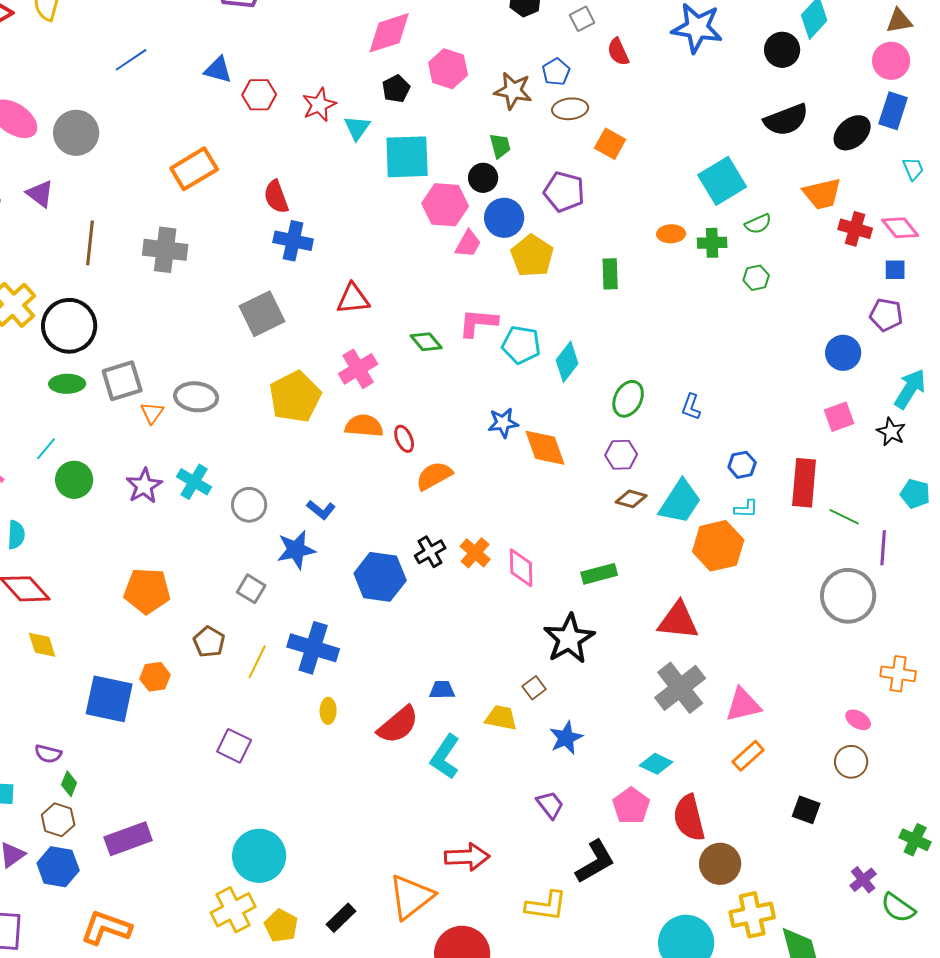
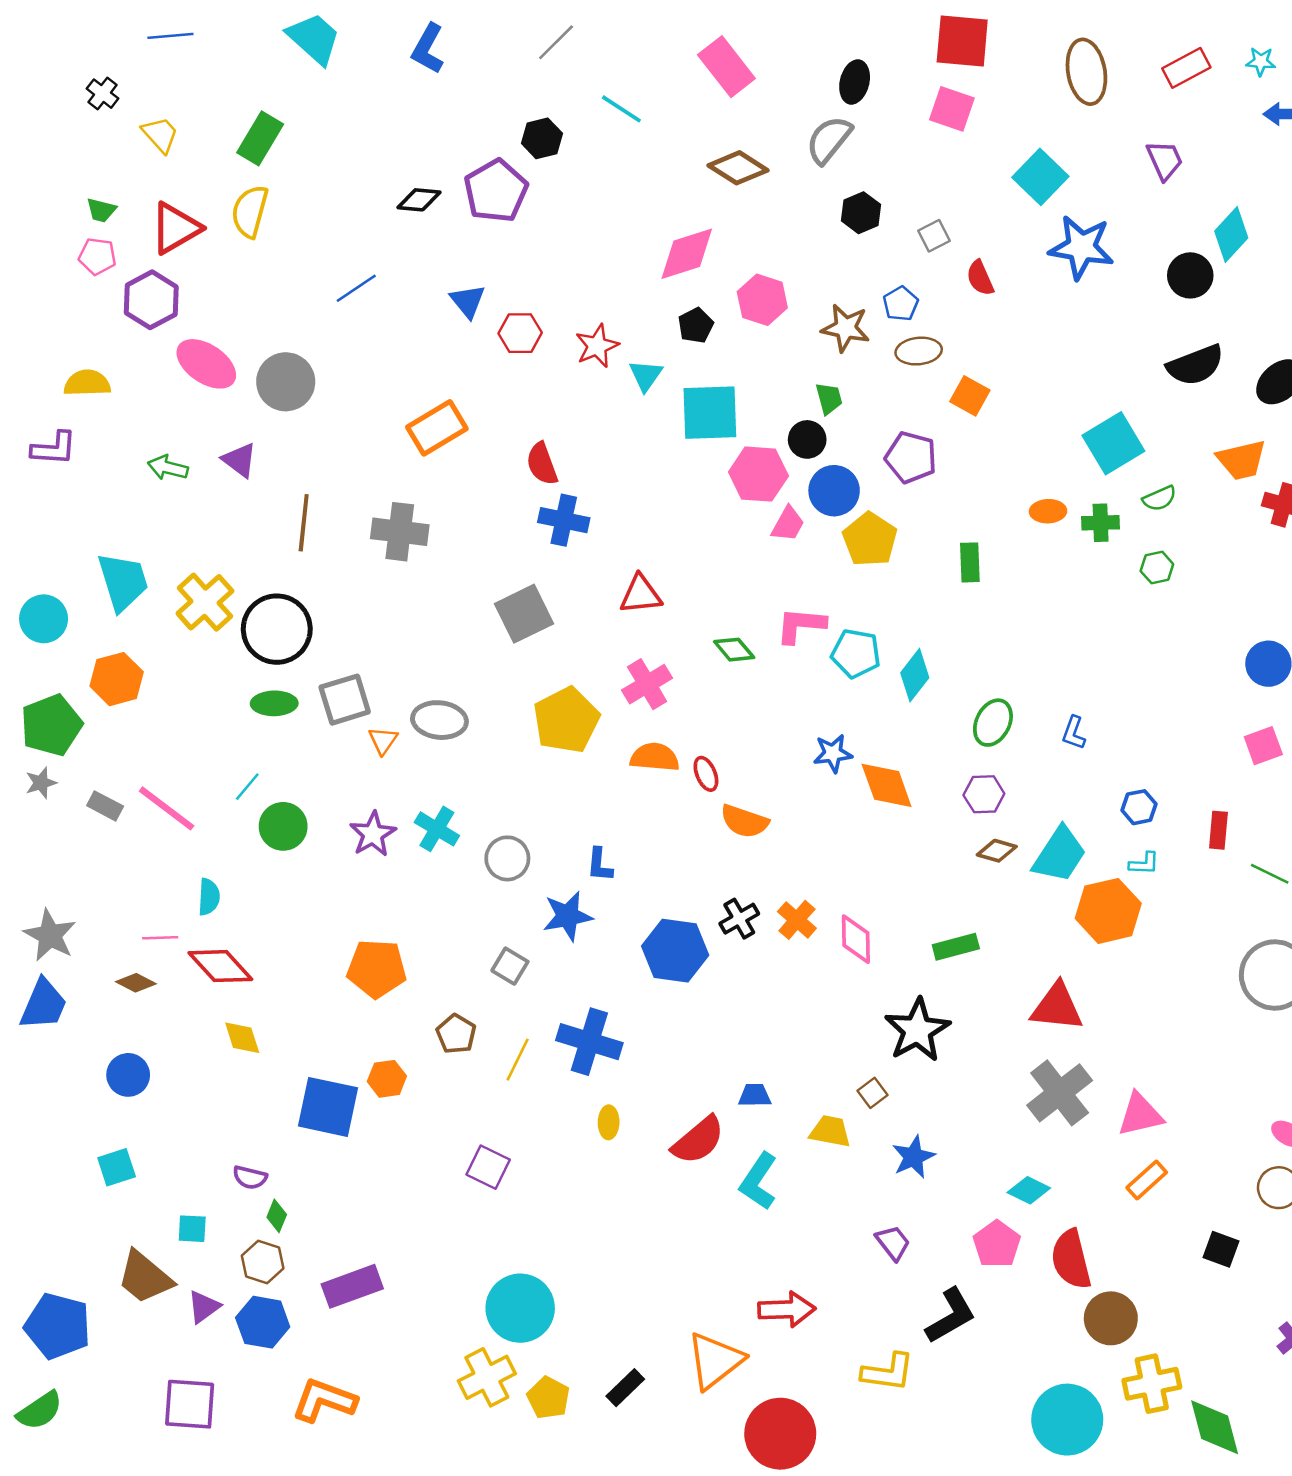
blue triangle: (218, 70) -> (468, 301), turned 36
orange semicircle: (434, 476) -> (744, 821), turned -132
red rectangle: (804, 483) -> (1218, 830), size x0.6
blue L-shape: (321, 510) -> (600, 865), turned 56

